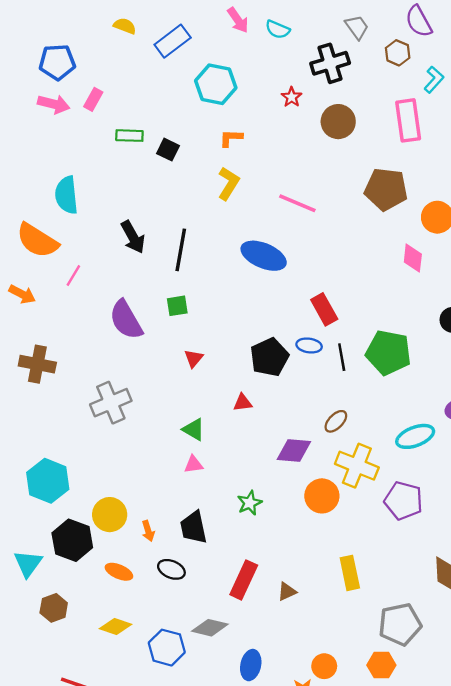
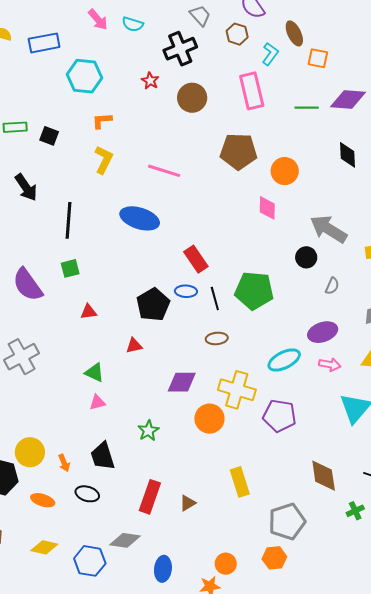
blue rectangle: (173, 41) -> (44, 43), turned 32
black arrow: (133, 237) -> (26, 187), moved
red triangle: (194, 358) -> (89, 312), turned 48
brown ellipse: (336, 421) -> (217, 338), moved, turned 45

